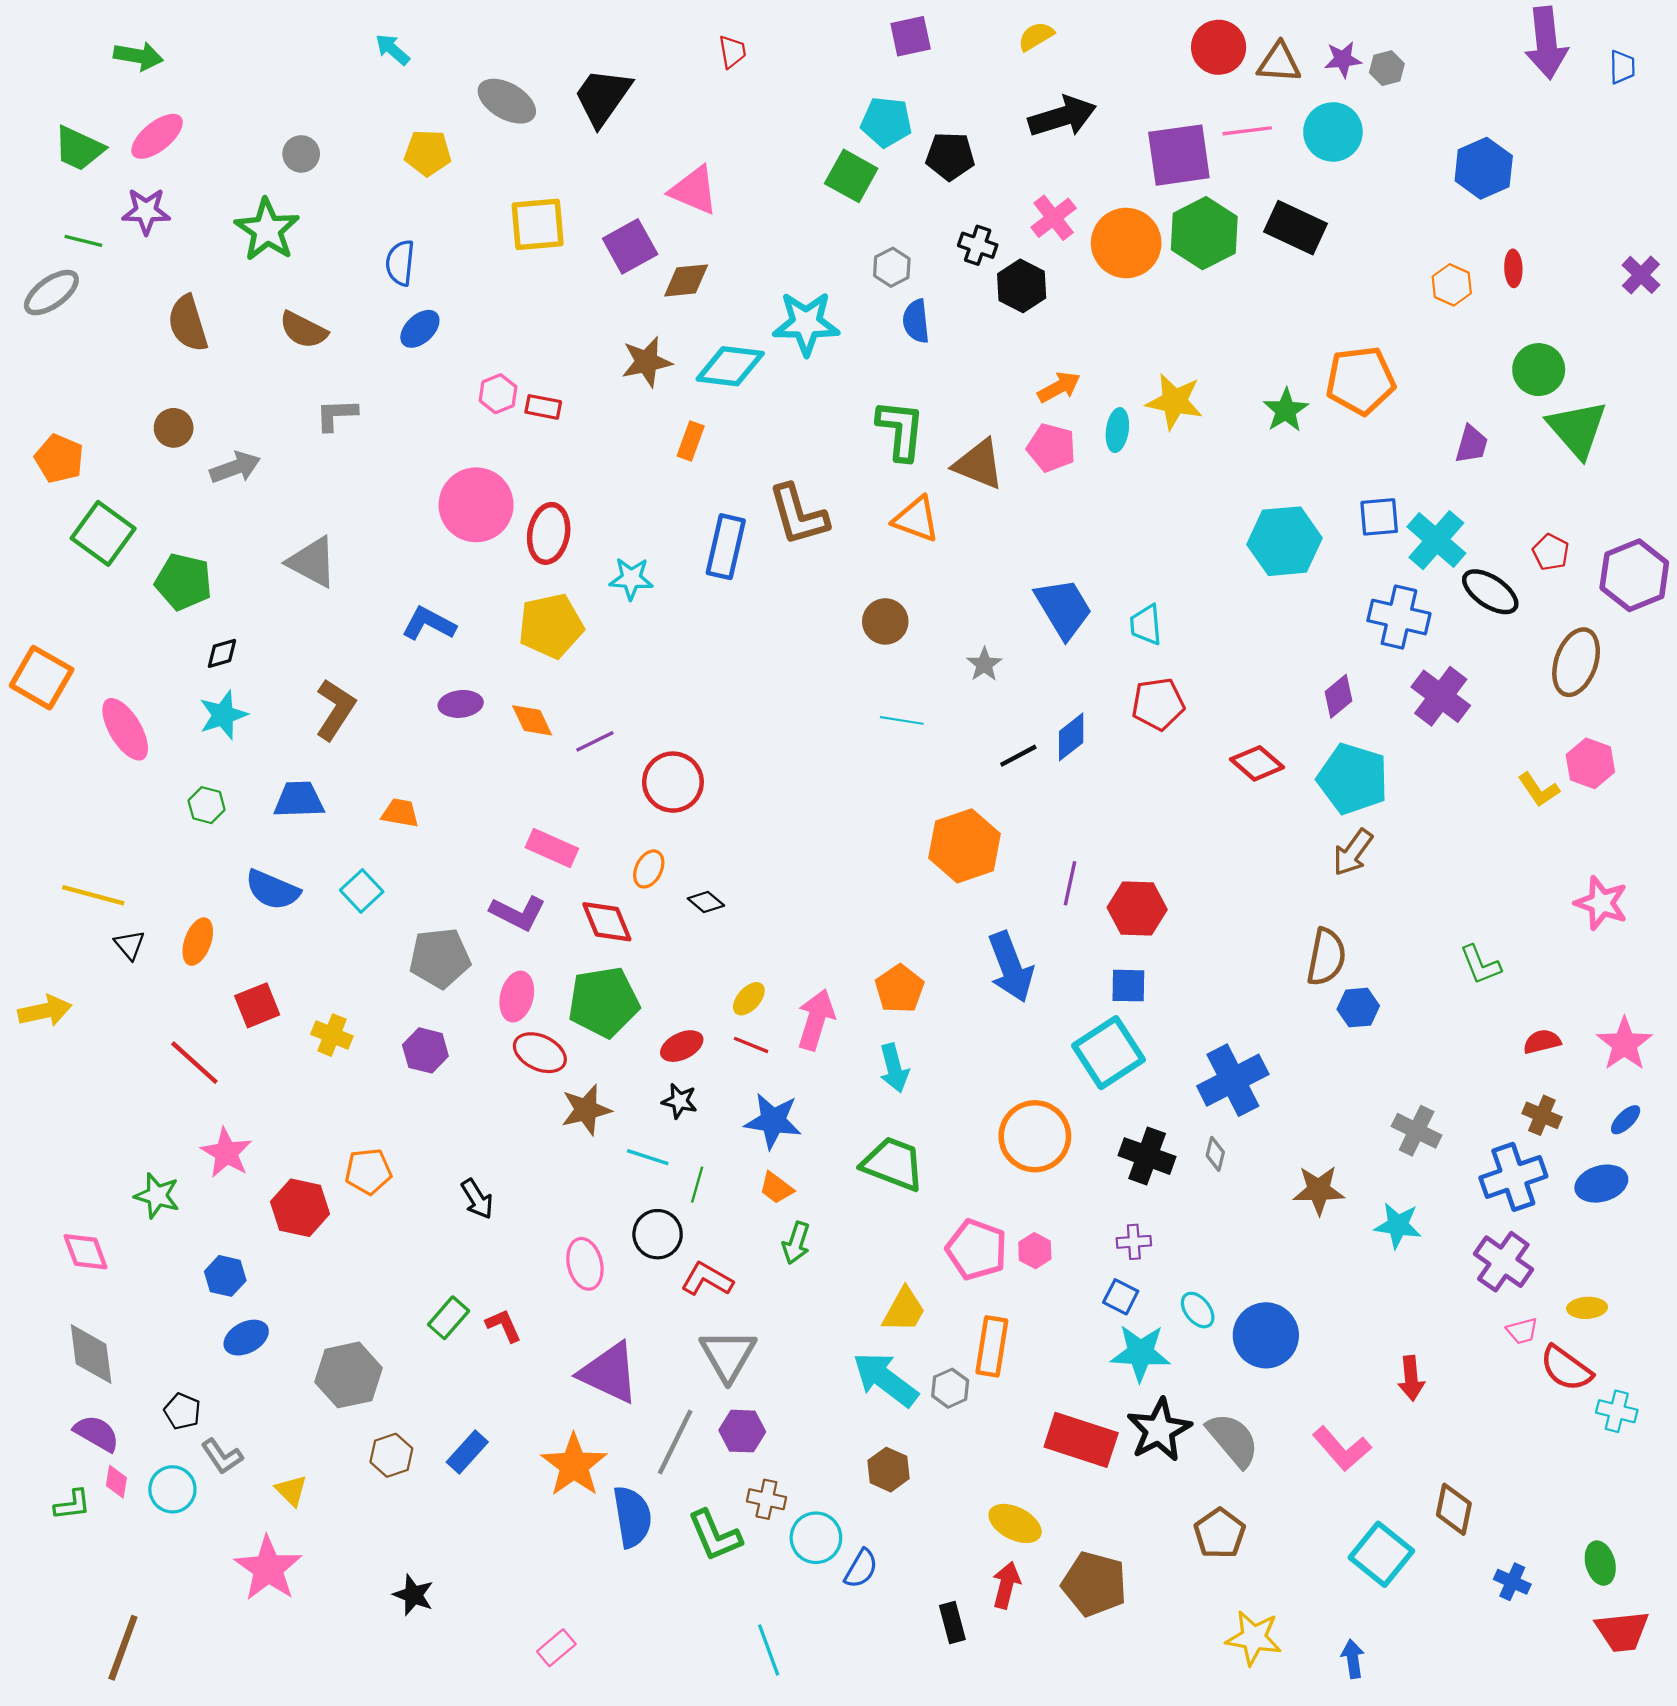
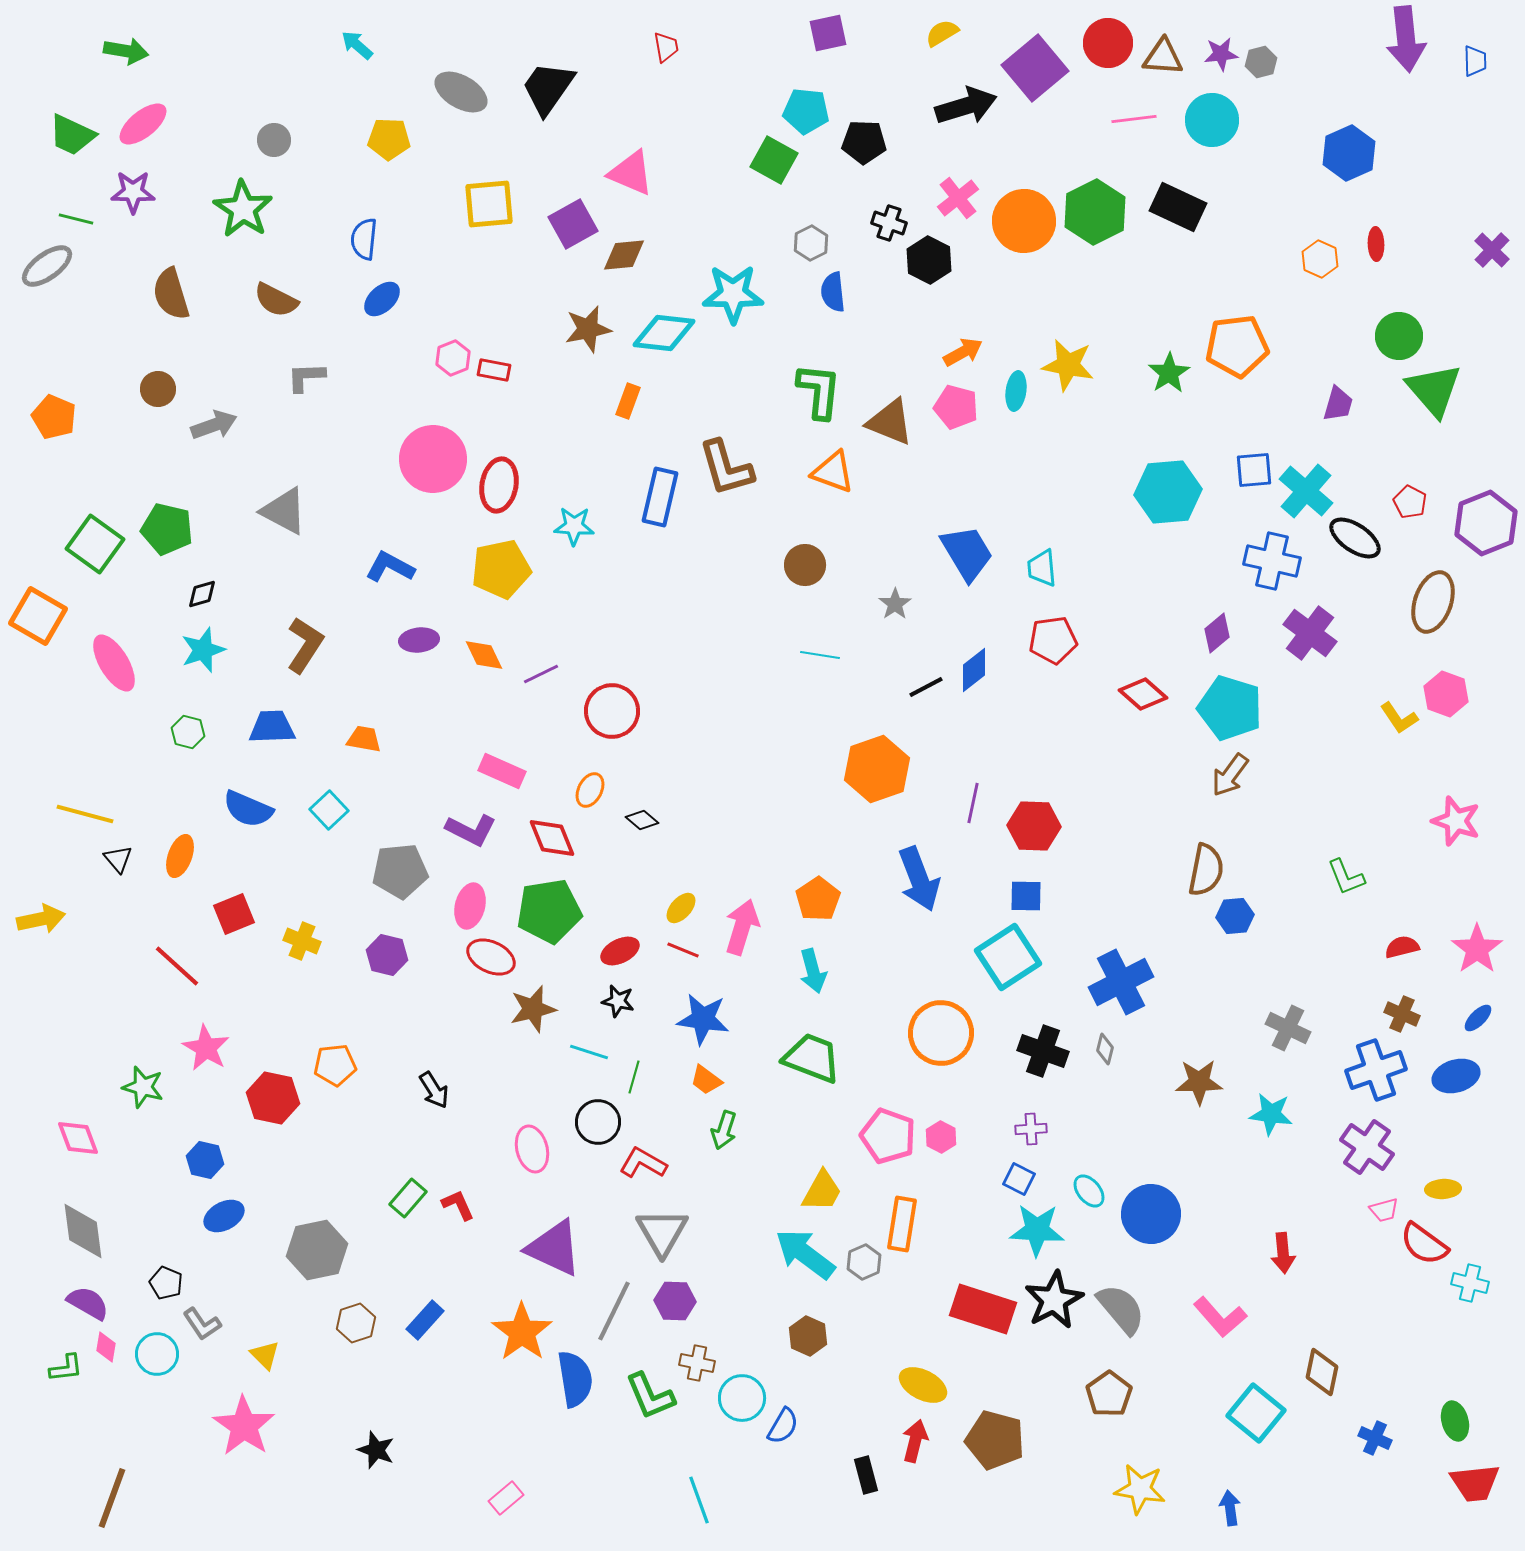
purple square: (1179, 155) -> (1035, 68), moved, turned -32
green square: (103, 533) -> (95, 544), moved

